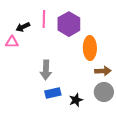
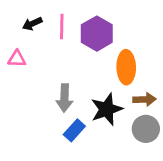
black arrow: (23, 27) -> (32, 24), moved
blue rectangle: (53, 93) -> (74, 130), turned -35
black star: (76, 100) -> (107, 109), moved, size x1.6

